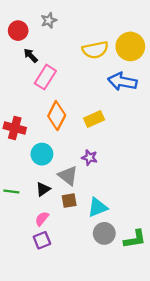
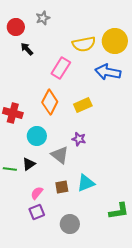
pink rectangle: (45, 77) -> (61, 68), moved
black triangle: (43, 189) -> (29, 164), moved
brown square: (69, 201) -> (62, 187), moved
gray circle: (104, 233) -> (70, 224), moved

